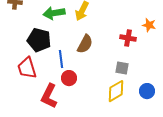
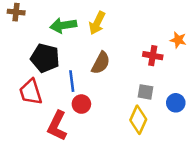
yellow diamond: (116, 91) -> (138, 120), turned -35
blue circle: (147, 91) -> (176, 103), moved

